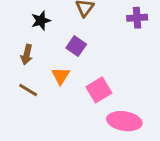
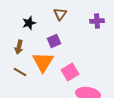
purple square: (76, 46) -> (54, 41), turned 32
orange triangle: (61, 76) -> (43, 62), size x1.6

